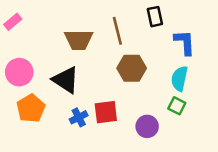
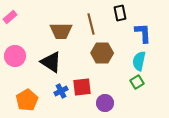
green square: (177, 106) -> (137, 82), turned 32
orange pentagon: (31, 108) -> (27, 100), moved
purple circle: (147, 126) -> (105, 103), moved

